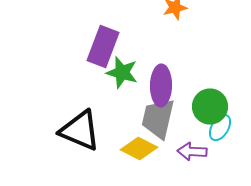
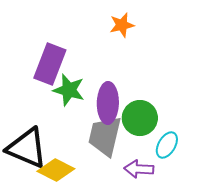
green circle: (210, 106) -> (140, 118), moved
yellow diamond: (139, 148) -> (56, 170), moved

